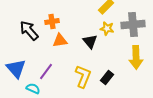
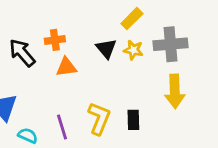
black triangle: (90, 42) -> (106, 49), moved
purple line: (46, 72) -> (62, 127), moved, turned -54
black rectangle: (107, 78) -> (133, 120), turned -40

